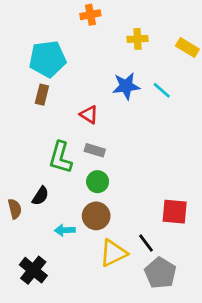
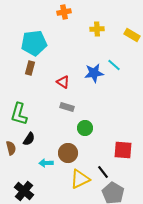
blue star: (126, 86) -> (94, 73), moved
green L-shape: (60, 157) -> (19, 114), moved
green circle: (98, 182) -> (85, 128), moved

